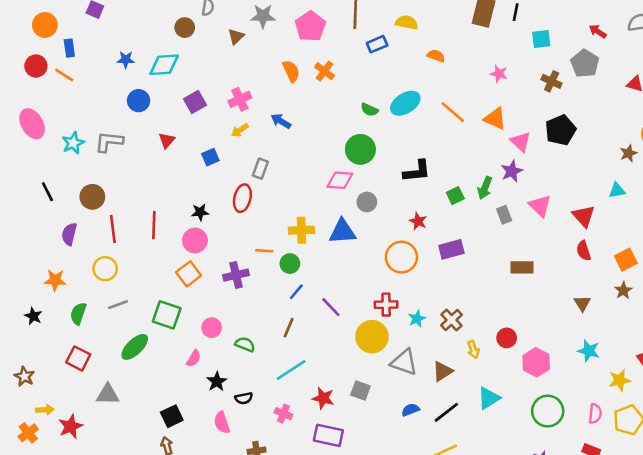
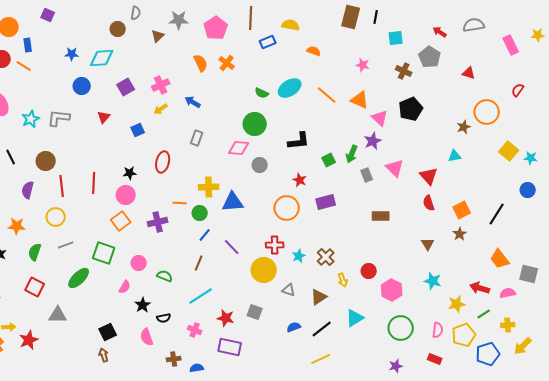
gray rectangle: (260, 169) -> (197, 138), moved
blue triangle: (342, 231) -> (233, 202), moved
gray triangle: (404, 362) -> (289, 290), size x0.6

